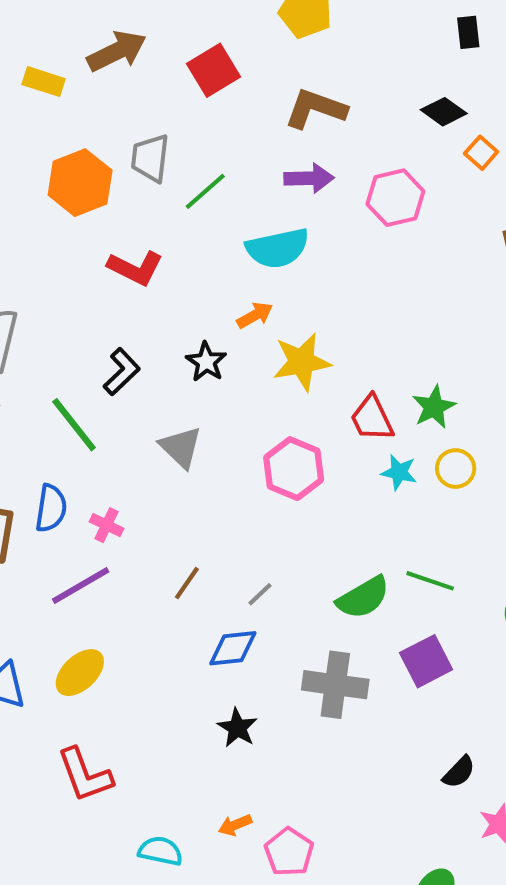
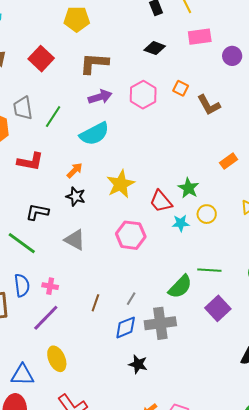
orange square: (481, 153) -> (181, 88), moved
orange arrow: (255, 315) -> (75, 170), moved
black L-shape: (122, 372) -> (37, 212), turned -110
yellow ellipse: (80, 673) -> (57, 359), turned -55
gray cross: (335, 685) -> (160, 323), moved

